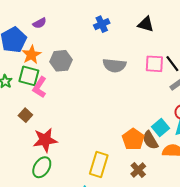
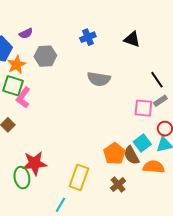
gray hexagon: (61, 61) -> (45, 56), moved
pink square: (154, 64) -> (143, 108), moved
red star: (45, 140) -> (35, 163), moved
green ellipse: (42, 167) -> (22, 178), turned -45

